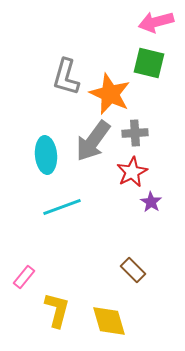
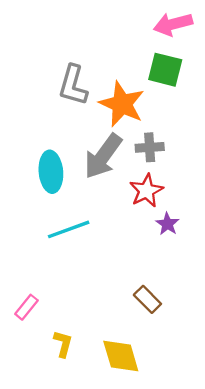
yellow L-shape: (57, 310) -> (63, 344), size x0.7

